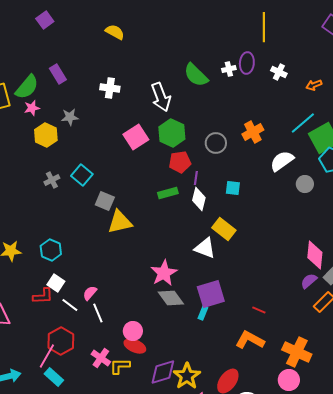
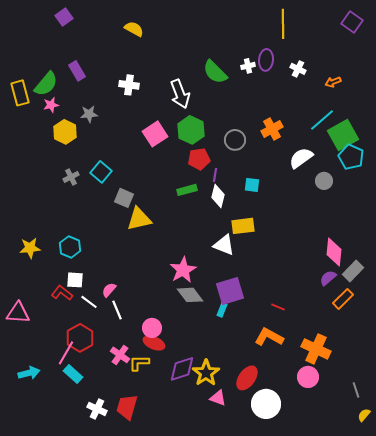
yellow rectangle: (224, 229) -> (243, 226), turned -45
white square: (56, 283) -> (75, 280), turned -30
red L-shape: (43, 296) -> (62, 293), turned -140

